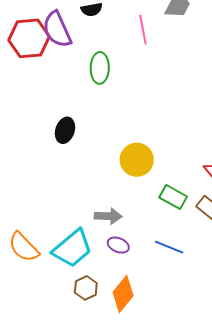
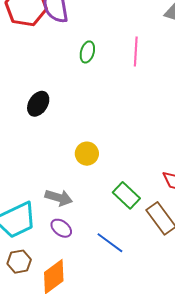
pink line: (143, 30) -> (136, 51), moved
green ellipse: (100, 68) -> (87, 52), size x0.7
yellow circle: (137, 160) -> (87, 154), moved, size x0.7

